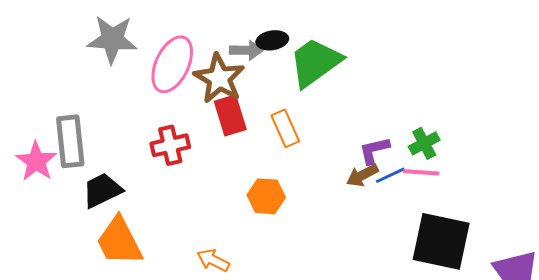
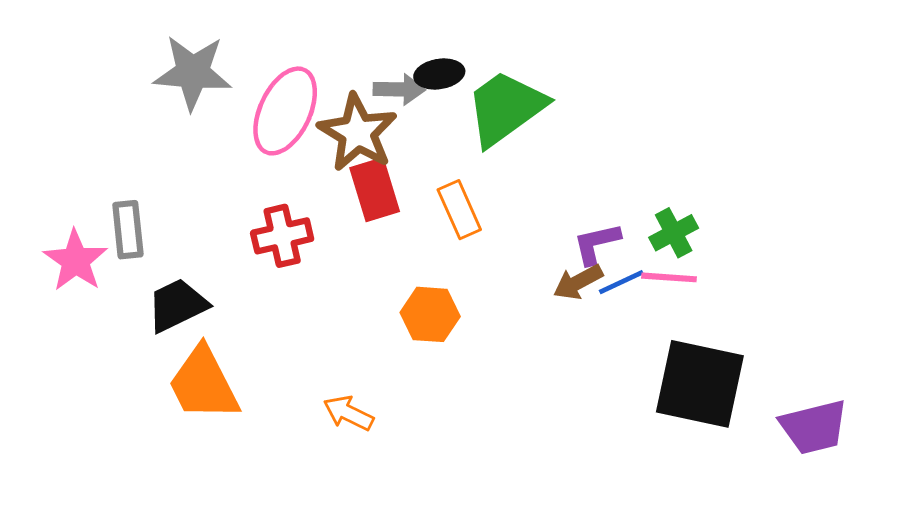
gray rectangle: (70, 141) -> (128, 230), size x0.7

